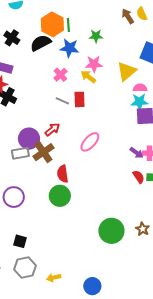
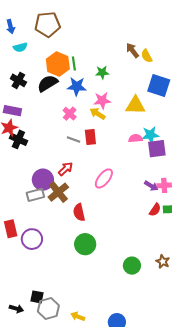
yellow semicircle: (142, 14) -> (147, 56), moved
yellow triangle: (127, 71) -> (135, 105), turned 45
pink semicircle: (140, 88) -> (136, 138), moved
red semicircle: (139, 177) -> (155, 210), turned 72
green circle: (60, 196) -> (85, 244), moved
green circle: (111, 231) -> (132, 266), size x0.7
black square: (20, 241) -> (37, 297), moved
yellow arrow: (54, 278) -> (78, 316), turned 40

